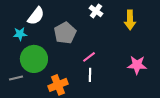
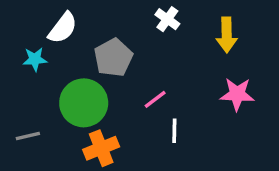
green circle: (34, 59) -> (84, 103), moved
pink star: (137, 65) -> (237, 94), moved
white line: (90, 75) -> (174, 131), moved

